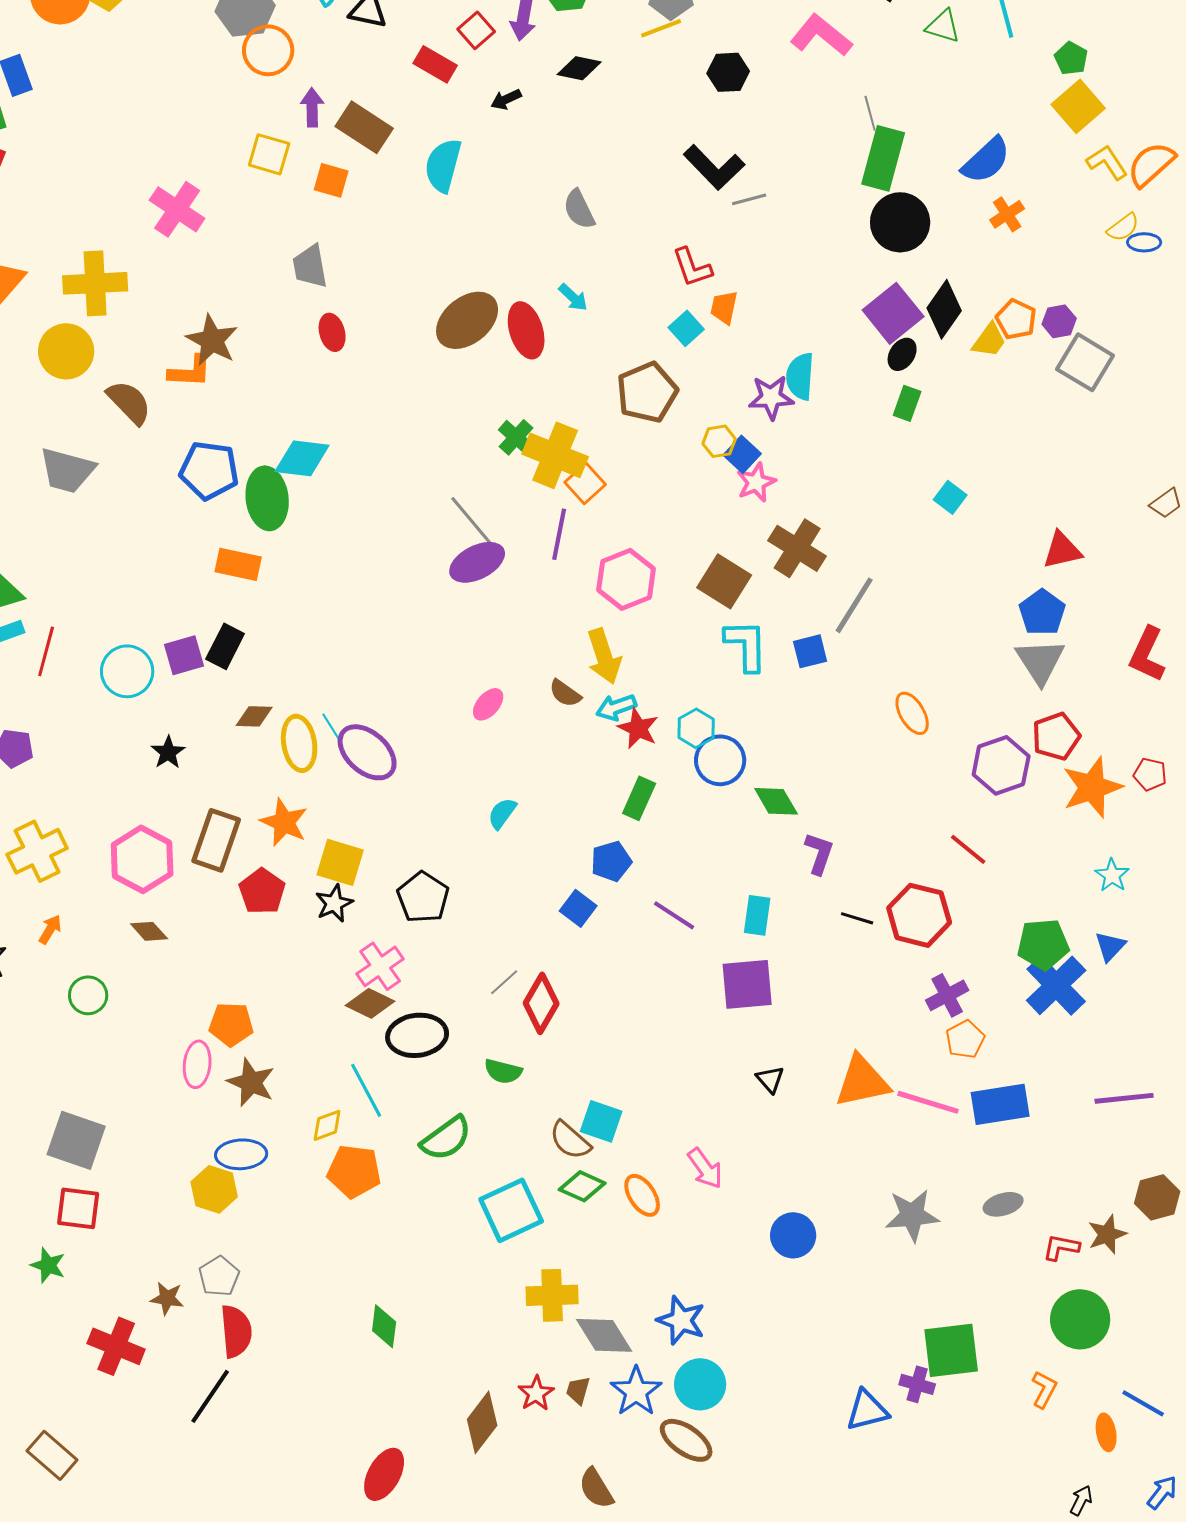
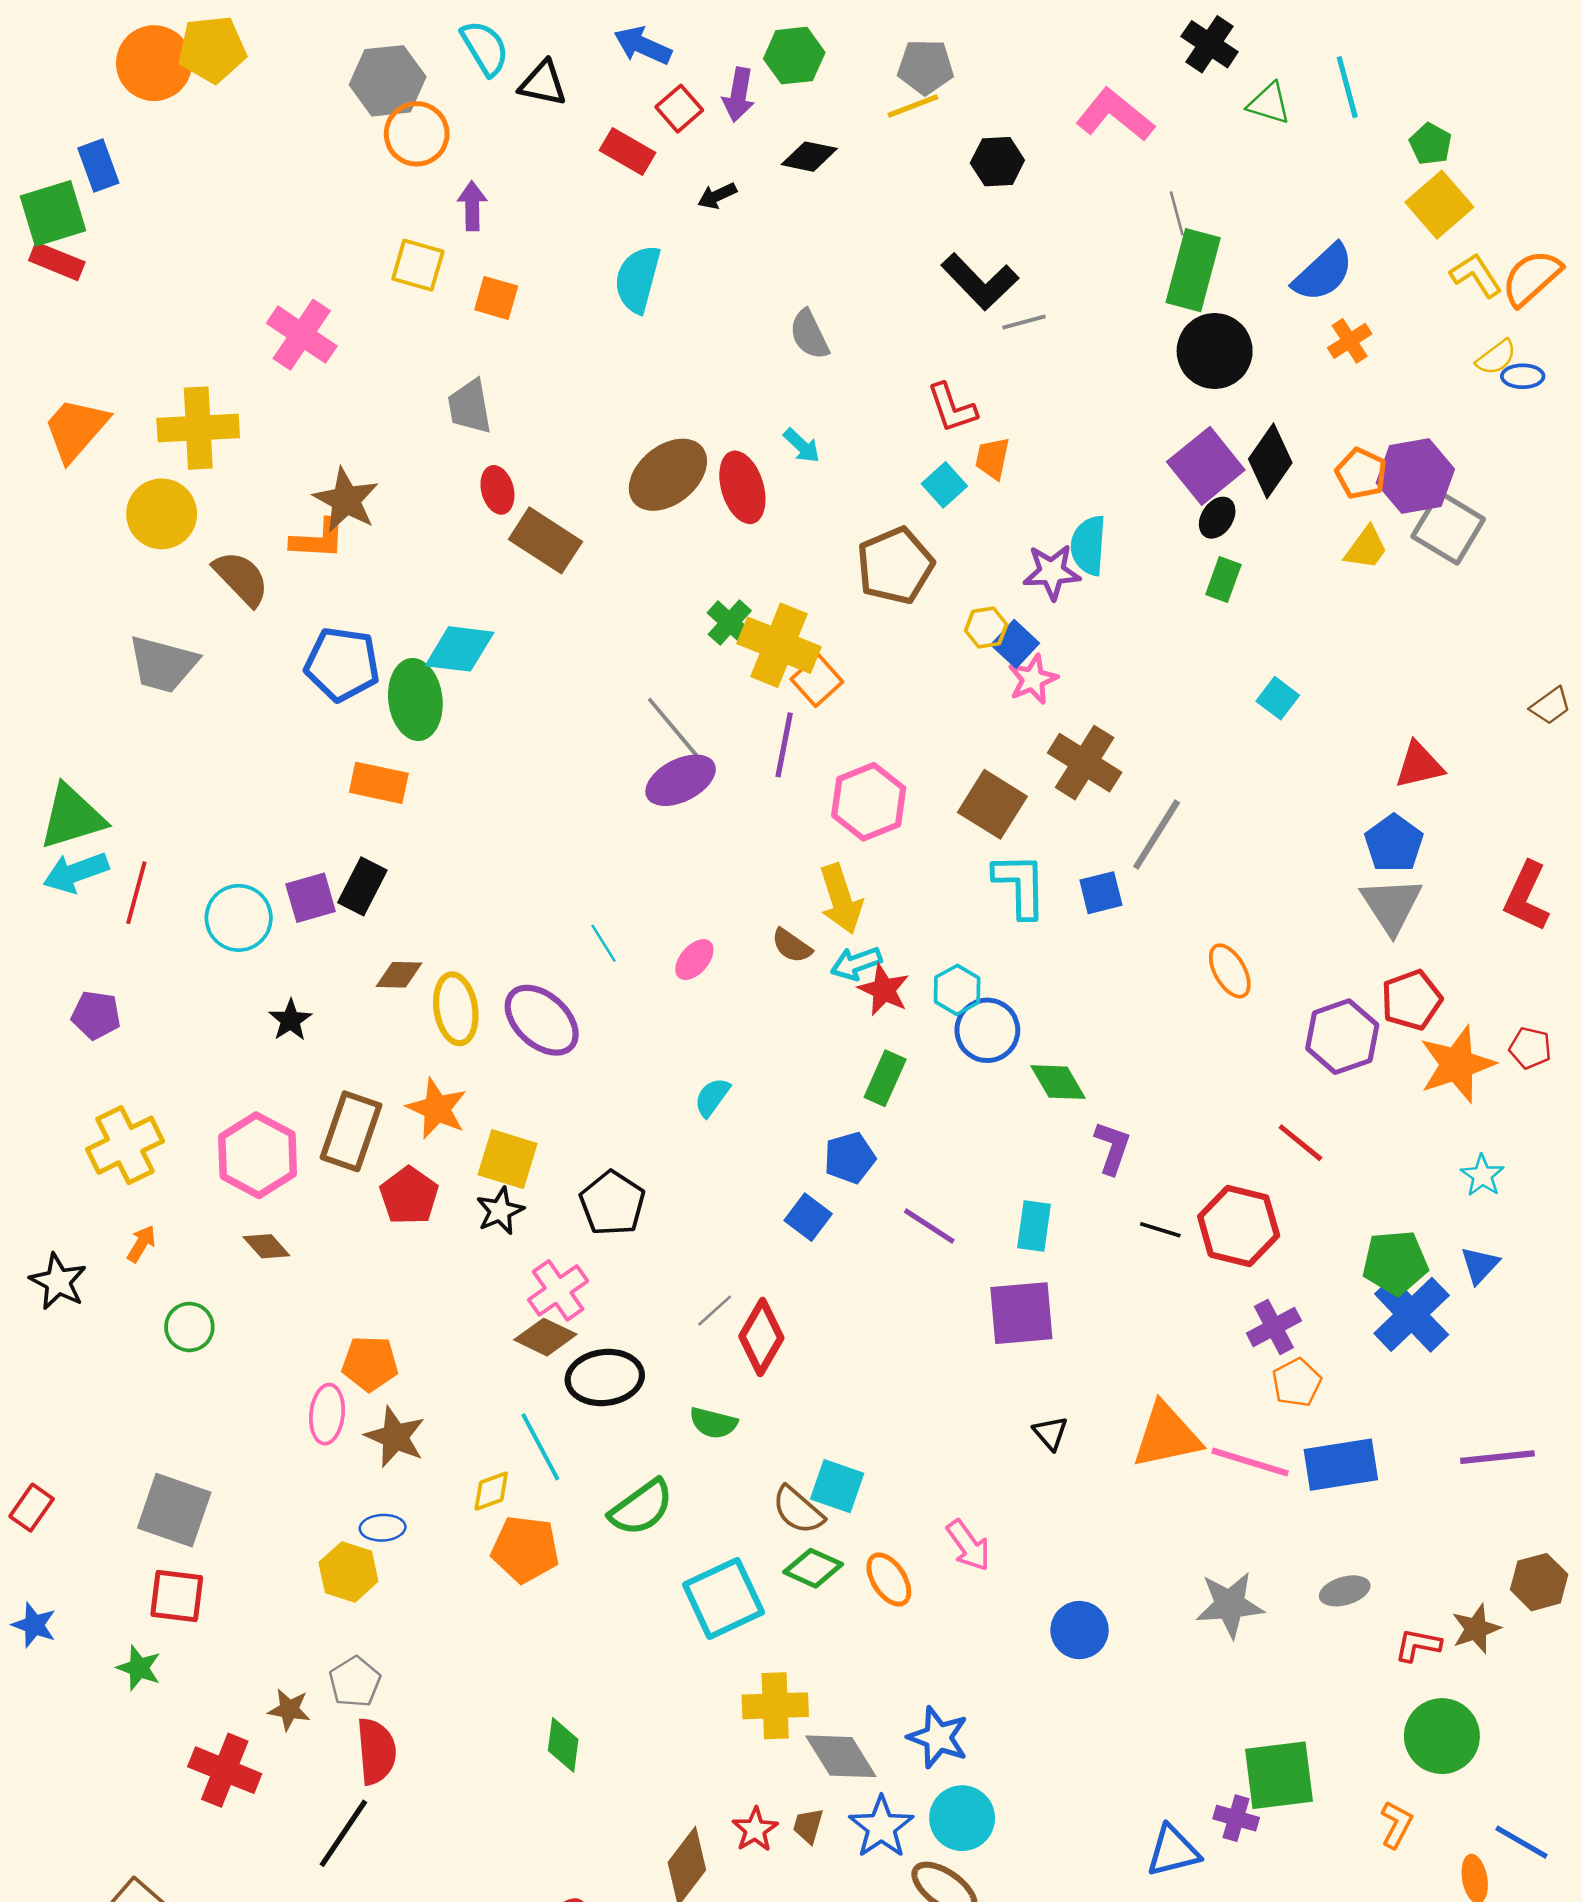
brown rectangle: (364, 127) -> (545, 540), moved
purple hexagon: (1059, 321) -> (1415, 476), size x1.8
yellow trapezoid: (989, 340) -> (1366, 548), moved
cyan line: (332, 728) -> (604, 943), moved
blue ellipse: (241, 1154) -> (383, 1528), size x0.7

